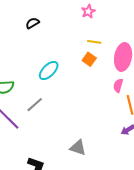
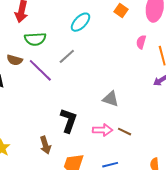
pink semicircle: (118, 86) -> (141, 42), moved

